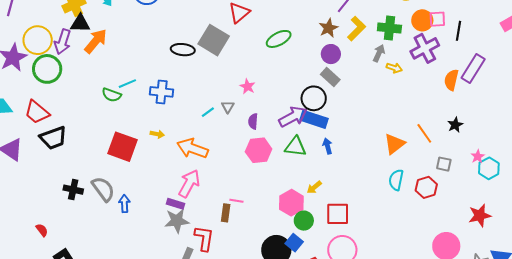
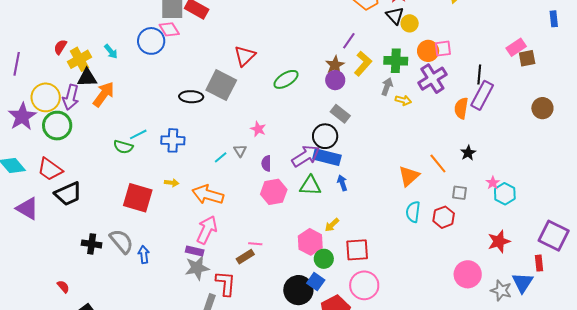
black line: (459, 31) -> (479, 75), moved
purple circle: (331, 54) -> (335, 80), moved
brown rectangle: (226, 213) -> (245, 257), turned 54

